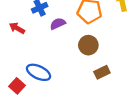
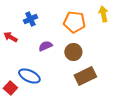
purple semicircle: (58, 24) -> (45, 46), moved
brown rectangle: (102, 72) -> (85, 76), size x1.5

